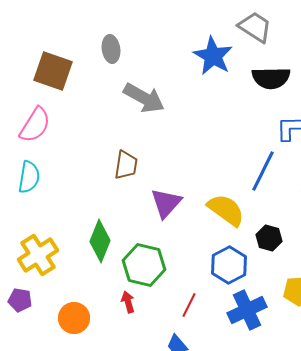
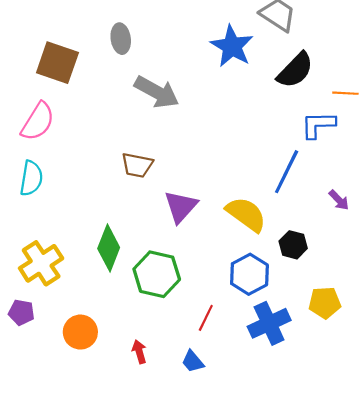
black semicircle: (271, 78) -> (295, 70), turned -45
brown trapezoid: (126, 165) -> (137, 165), turned 92
red arrow: (128, 302) -> (139, 352), moved

